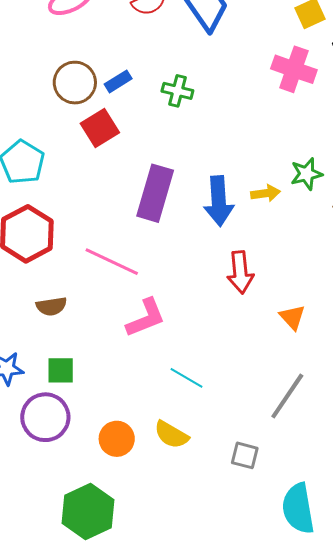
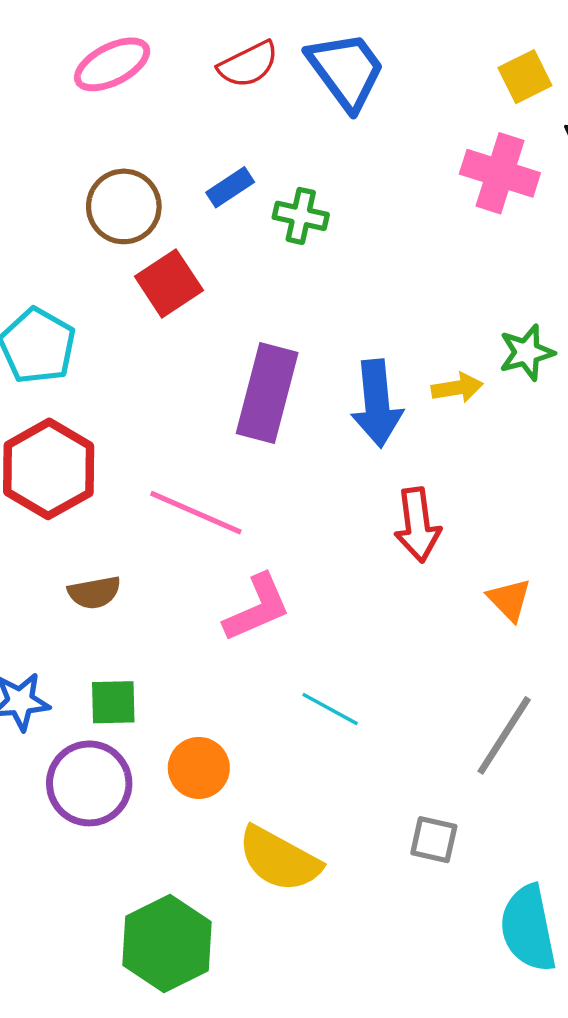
blue rectangle: (118, 81) -> (230, 187), moved
yellow semicircle: (171, 435) -> (279, 859), moved, size x1.4
orange circle: (117, 439) -> (199, 768), moved

